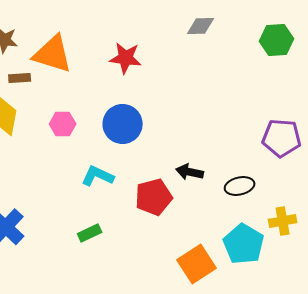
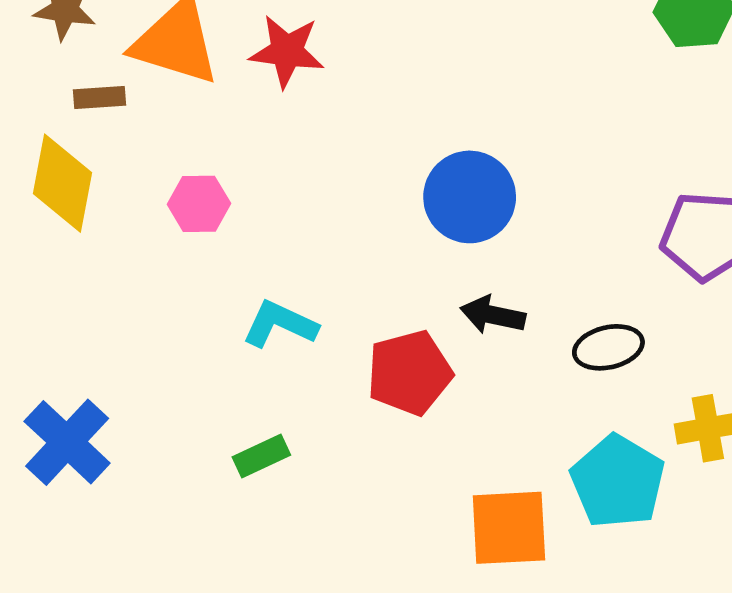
red star: (126, 58) -> (287, 51), moved
blue circle: (123, 124) -> (470, 197), moved
orange square: (197, 264) -> (509, 528), turned 30

